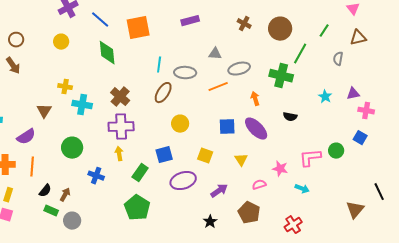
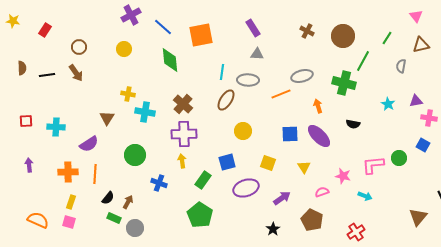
purple rectangle: (190, 21) -> (253, 28), turned 72
gray triangle: (215, 54) -> (257, 54), moved

